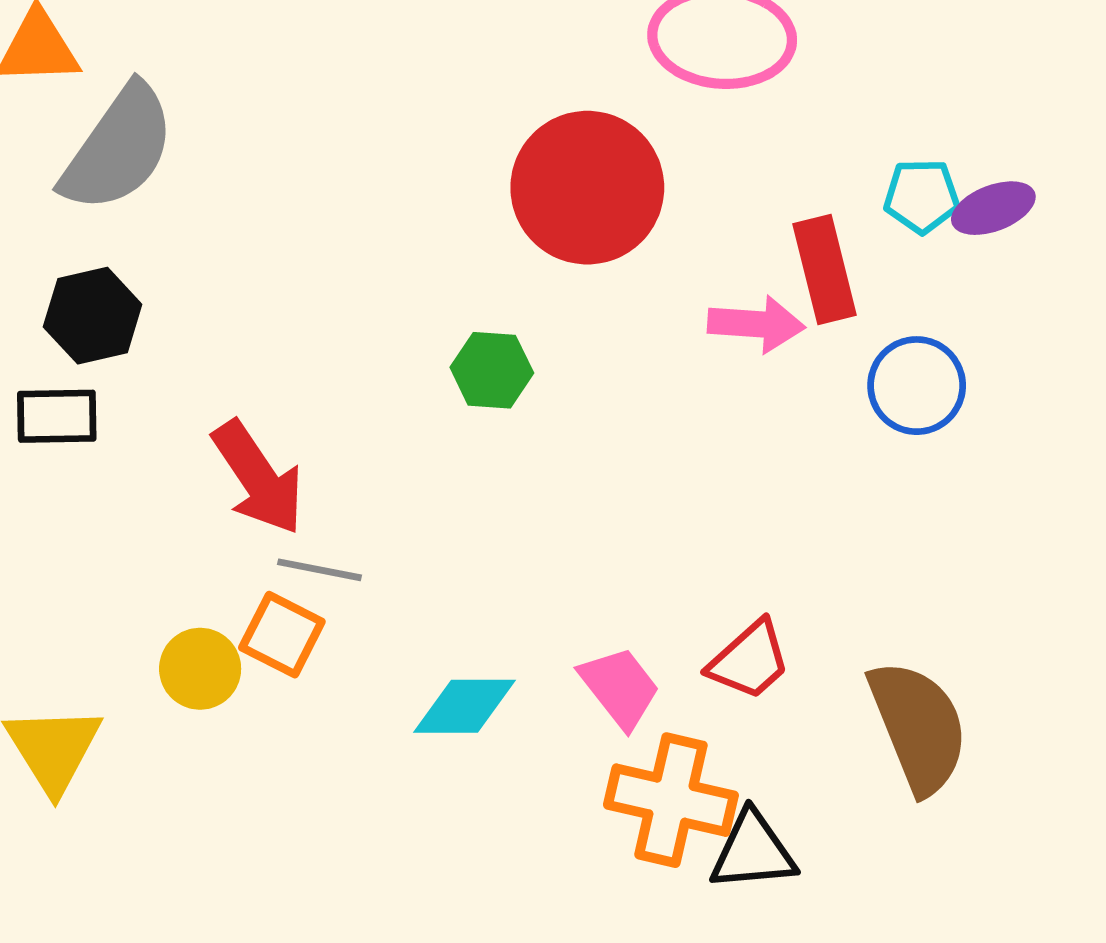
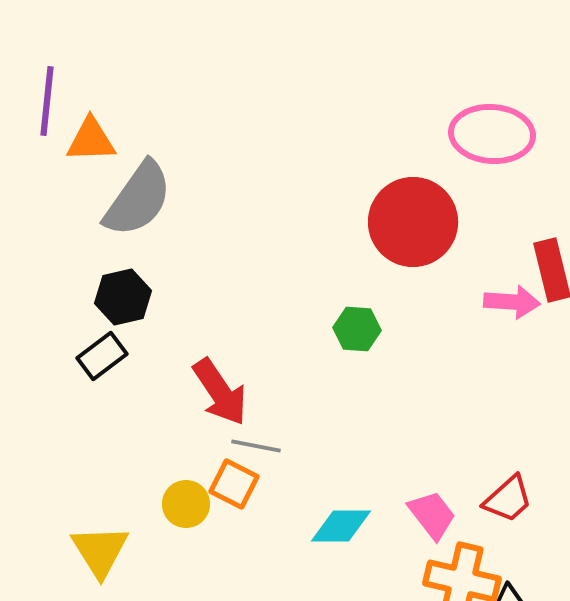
black rectangle: (57, 416) -> (102, 356), turned -36

